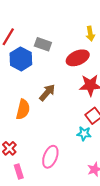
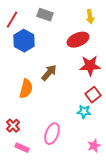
gray rectangle: (43, 44) -> (45, 15), moved
pink rectangle: (19, 171) -> (22, 148), turned -48

